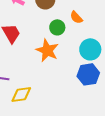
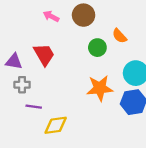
orange star: (47, 50) -> (100, 88), moved, turned -30

